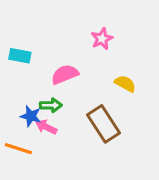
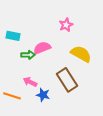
yellow semicircle: (125, 84) -> (81, 54), size x1.5
green arrow: (51, 105) -> (28, 55), moved
blue star: (31, 116) -> (43, 95), moved

